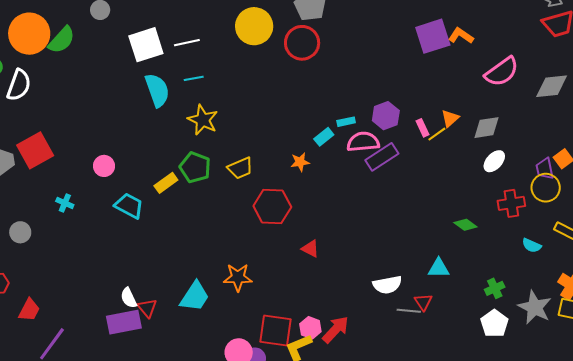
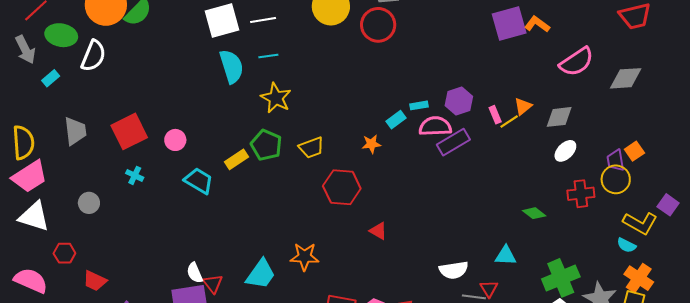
red square: (35, 150) -> (129, 131), moved
cyan semicircle: (532, 245) -> (626, 245), moved
green cross: (495, 288) -> (561, 278), size x1.8
red trapezoid: (29, 310) -> (95, 281), turned 85

